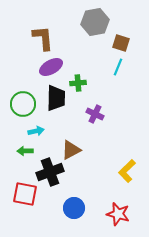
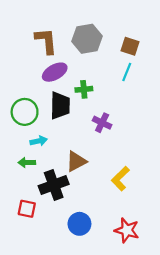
gray hexagon: (95, 22) -> (87, 39), moved
yellow L-shape: (127, 171) -> (120, 179), moved
red square: (25, 194) -> (27, 209), size x0.7

